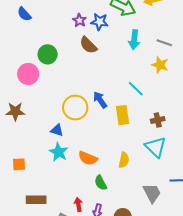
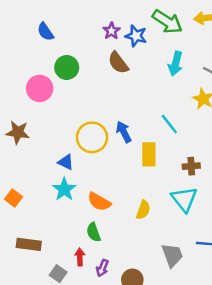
blue semicircle: (24, 14) -> (45, 32), moved
orange square: (19, 164) -> (14, 198), turned 32
green semicircle: (101, 183) -> (94, 232), moved

